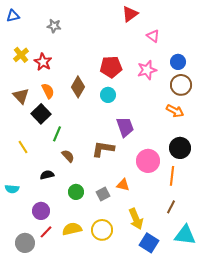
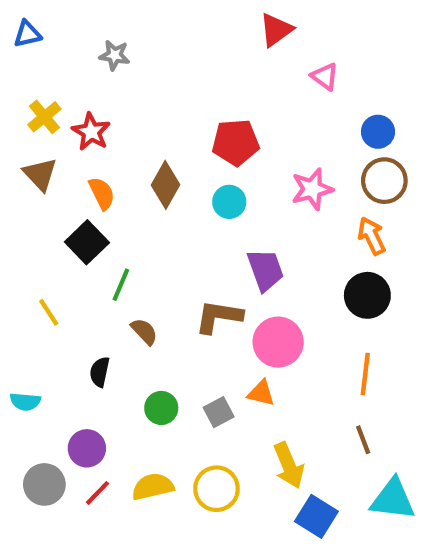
pink star: (147, 70) -> (312, 189), moved
brown triangle: (21, 96) -> (40, 174), moved
orange arrow: (175, 111) -> (372, 236), turned -144
black circle: (180, 148) -> (367, 295), moved
pink circle: (148, 161) -> (278, 342), moved
black semicircle: (47, 175) -> (100, 372), turned -64
brown line: (171, 207) -> (363, 440), turned -48
gray circle: (25, 243) -> (44, 484), moved

